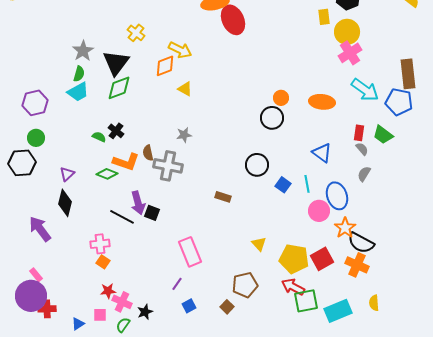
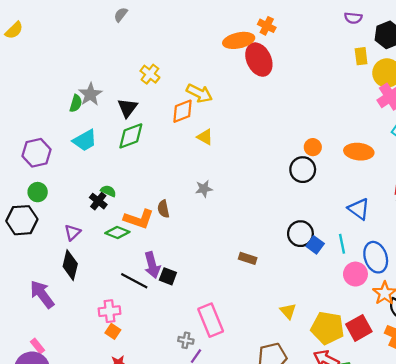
black triangle: (116, 63) -> (127, 108), size x0.7
green semicircle: (79, 74) -> (76, 103), moved
black cross: (116, 131) -> (98, 201), moved
black circle: (257, 165) -> (300, 234), moved
gray cross: (168, 166) -> (186, 340), moved, size x0.5

